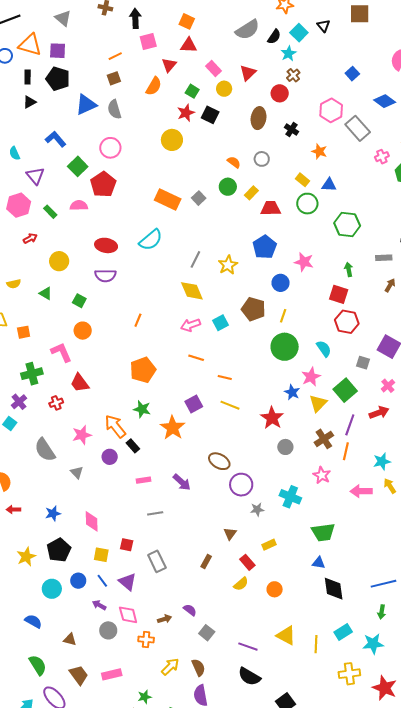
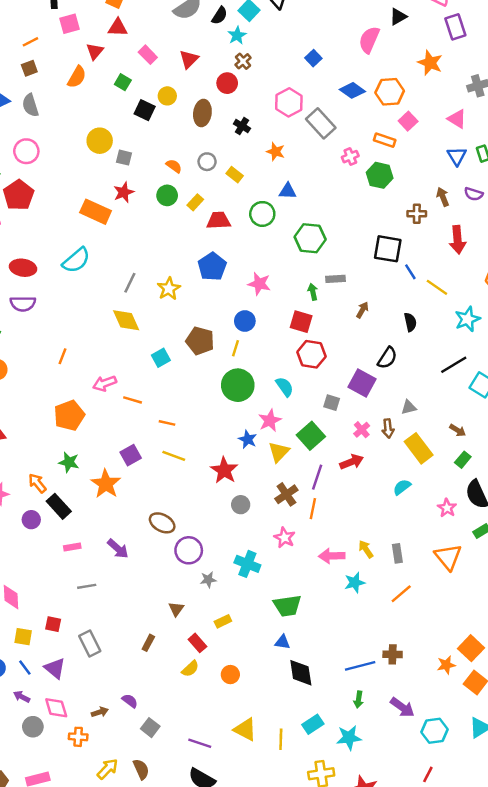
yellow circle: (224, 89) -> (167, 96), moved
red star: (186, 113) -> (124, 192), moved
yellow rectangle: (302, 180) -> (235, 175), moved
gray square: (199, 198) -> (124, 158), moved, turned -32
gray rectangle: (384, 258) -> (335, 279), moved
blue circle: (281, 283) -> (245, 321), moved
pink arrow: (191, 325) -> (105, 383), moved
orange arrow: (115, 426) -> (37, 483), size x0.7
black rectangle: (133, 446) -> (59, 506), size x1.5
cyan star: (382, 461) -> (355, 583), moved

